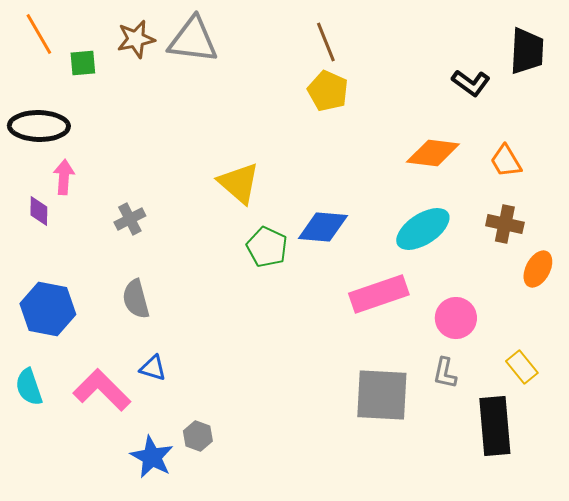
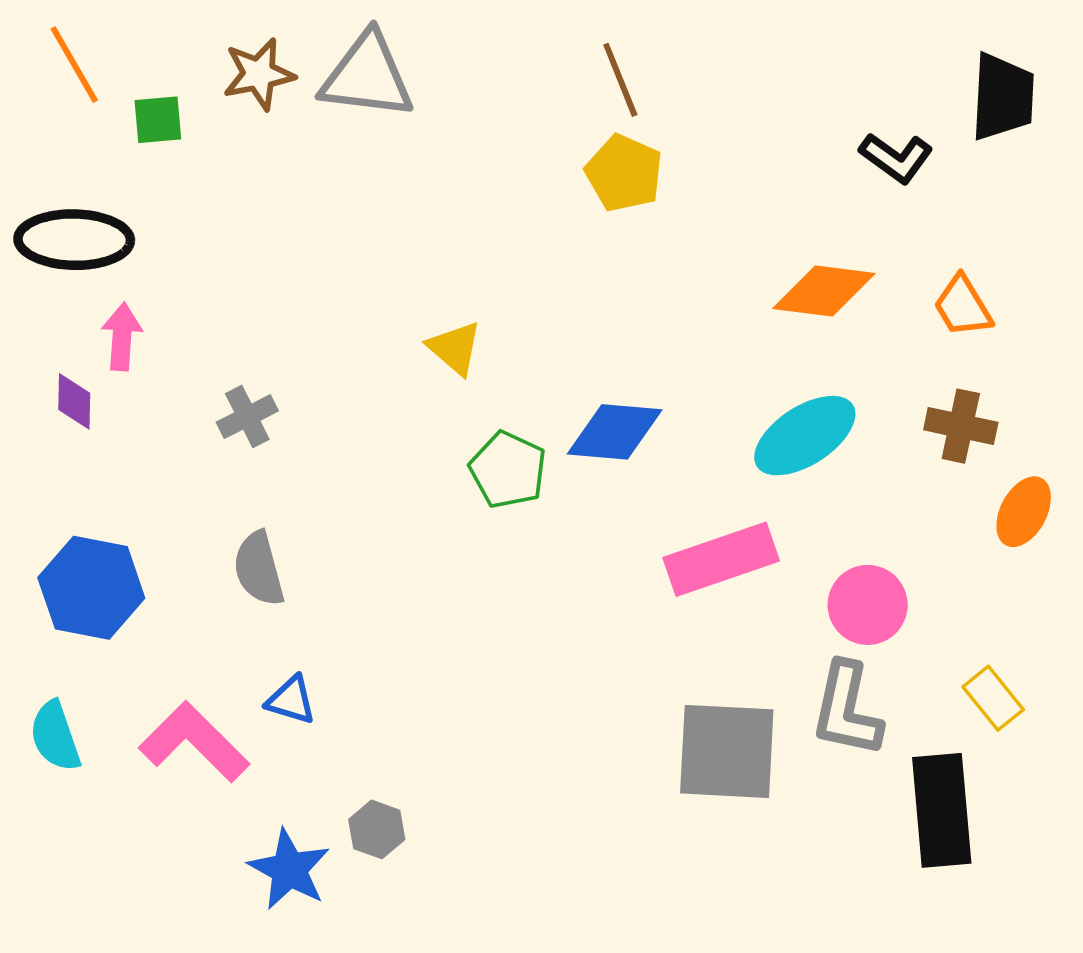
yellow triangle: (239, 183) -> (455, 348), size x0.7
gray L-shape: (445, 373) -> (847, 710), size x1.6

